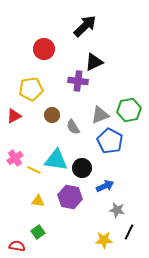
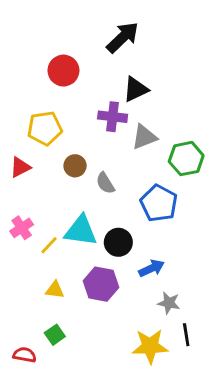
gray triangle: (100, 115) -> (144, 137), moved
yellow line: (34, 170) -> (49, 245), turned -72
black line: (129, 232) -> (186, 335), turned -35
yellow star: (104, 240) -> (150, 346), size x1.4

